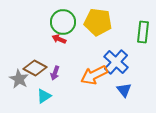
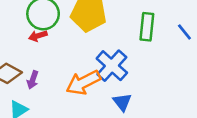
red arrow: (59, 39) -> (38, 36), turned -40

